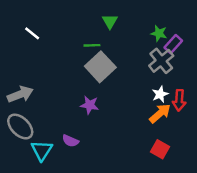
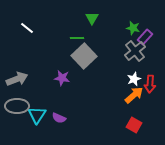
purple star: (90, 105) -> (62, 78), moved
gray ellipse: (20, 127) -> (17, 106), turned -45
cyan triangle: (42, 150) -> (37, 115), moved

